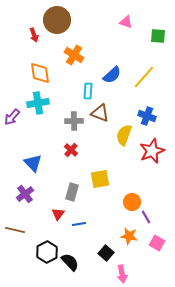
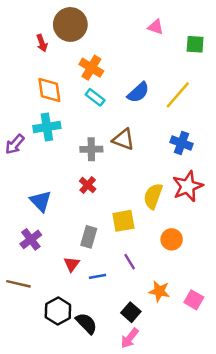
cyan rectangle: (88, 91) -> (95, 97), moved, turned -56
yellow semicircle: (124, 135) -> (153, 196), moved
orange circle: (132, 202) -> (172, 239), moved
purple line: (146, 217) -> (130, 262), moved
pink arrow: (122, 274) -> (130, 338), moved, turned 48

